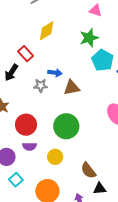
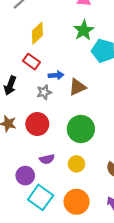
red rectangle: (26, 54) -> (31, 62), moved
red circle: (26, 125) -> (37, 124), moved
cyan square: (16, 180) -> (41, 197), size x1.6

